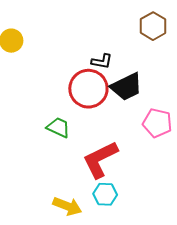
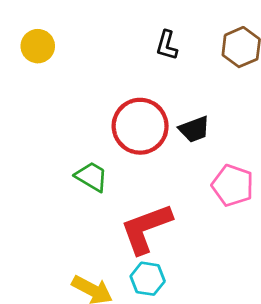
black L-shape: (102, 61) -> (167, 45), moved, turned 90
black trapezoid: (126, 87) -> (194, 129), size x0.7

